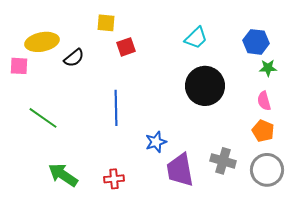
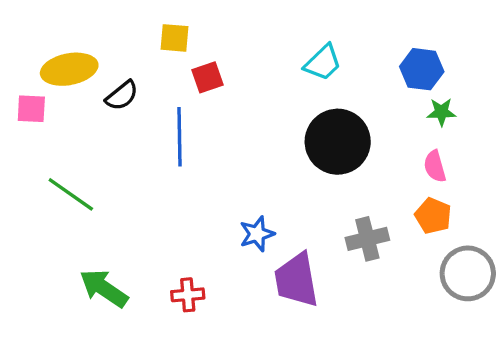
blue line: (116, 108) -> (180, 137), moved
gray cross: (223, 161) -> (367, 239), moved, turned -30
gray circle: (267, 170) -> (468, 273), moved

